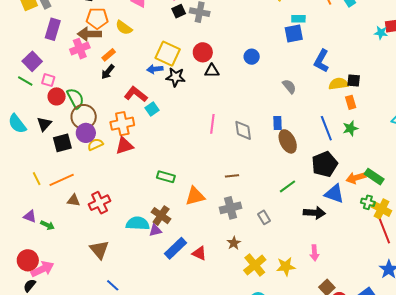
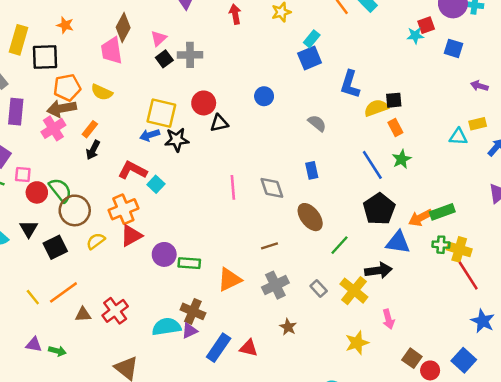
cyan rectangle: (298, 19) -> (312, 39), turned -40
purple circle: (86, 133) -> (164, 254), moved
brown ellipse: (288, 141) -> (310, 217), moved
green rectangle: (374, 177) -> (442, 212), turned -42
yellow cross: (255, 265) -> (354, 291), moved

